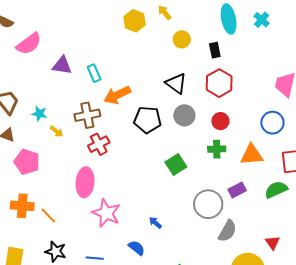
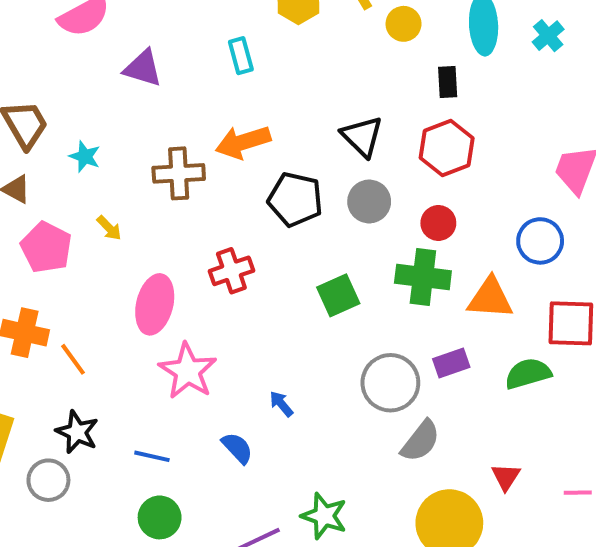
yellow circle: (182, 39) -> (404, 24), moved
cyan rectangle: (94, 73) -> (241, 56), moved
yellow arrow: (57, 132) -> (109, 228), moved
red cross: (99, 144) -> (231, 271), moved
green cross: (217, 149) -> (423, 277), size x1.5

